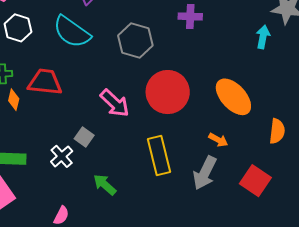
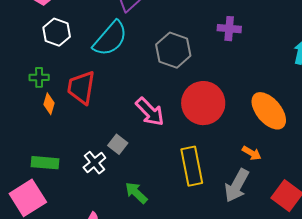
cyan semicircle: (72, 32) -> (110, 39), turned -87
red trapezoid: (45, 82) -> (81, 87), turned -90

